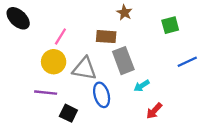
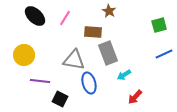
black ellipse: (18, 18) -> (35, 16), moved
green square: (170, 25) -> (159, 25), moved
pink line: (60, 37) -> (65, 18), moved
yellow circle: (54, 62) -> (24, 55), moved

